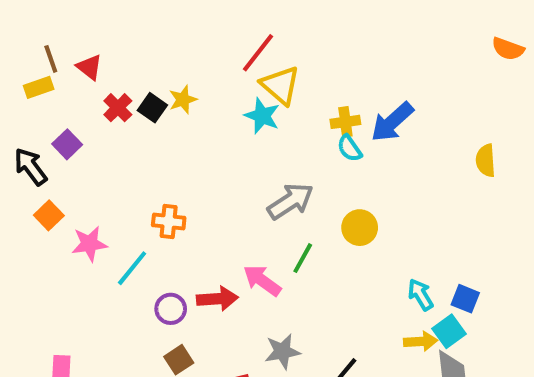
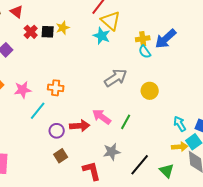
black square: (152, 108) -> (48, 32), turned -32
pink star: (89, 244) -> (23, 90), moved
green line: (303, 258) -> (126, 122), moved

